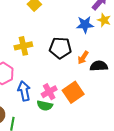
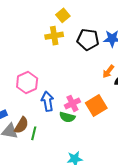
yellow cross: (23, 46) -> (54, 36), moved
black pentagon: (60, 48) -> (88, 40), moved

